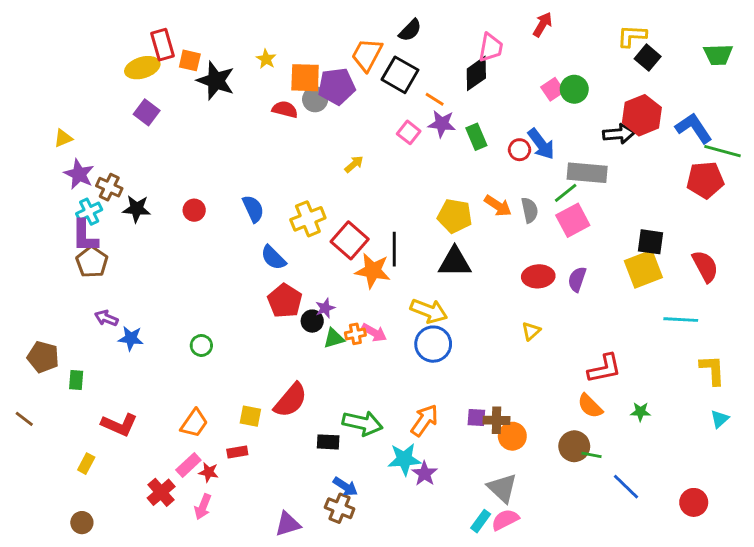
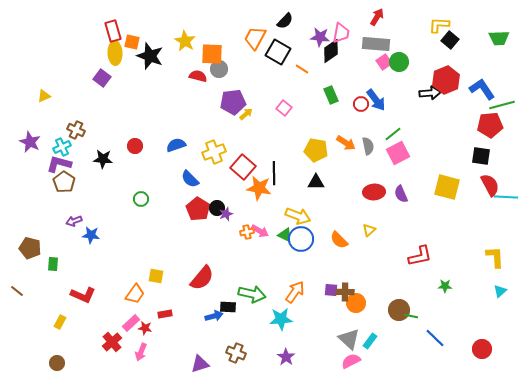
yellow star: (266, 59) -> (185, 41), size x1.5
yellow ellipse: (142, 68) -> (115, 53), moved, turned -75
purple pentagon: (337, 86) -> (233, 102), moved
purple star: (442, 124) -> (320, 37), moved
pink square: (409, 132) -> (284, 108), moved
green line: (723, 151) -> (502, 105), turned -30
gray rectangle: (587, 173) -> (376, 44), moved
purple star: (79, 174) -> (30, 142), moved
black star: (137, 209) -> (103, 159), moved
blue semicircle: (253, 209) -> (176, 145), turned -84
purple L-shape: (85, 236) -> (59, 164), turned 105
black square: (651, 242) -> (481, 156), moved
black triangle: (455, 262) -> (316, 182), size x0.7
yellow square: (643, 269) -> (447, 187), turned 36
purple semicircle: (577, 279) -> (401, 194), turned -42
purple arrow: (106, 318) -> (74, 221), turned -42
cyan line: (681, 320) -> (506, 197), moved
black circle: (312, 321) -> (217, 208), moved
green triangle: (334, 338) -> (285, 235), moved, turned 42
green circle: (201, 345) -> (141, 199), moved
orange semicircle: (590, 406) -> (339, 240), moved
yellow square: (250, 416) -> (156, 276), moved
purple star: (425, 474) -> (286, 357), moved
blue arrow: (345, 487) -> (214, 316), moved, turned -48
cyan rectangle: (481, 521) -> (370, 341), moved

